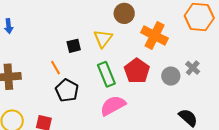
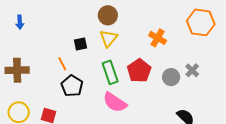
brown circle: (124, 13) -> (108, 15), moved
orange cross: (155, 35) -> (158, 38), size x0.7
pink semicircle: (113, 106) -> (115, 102), turned -120

